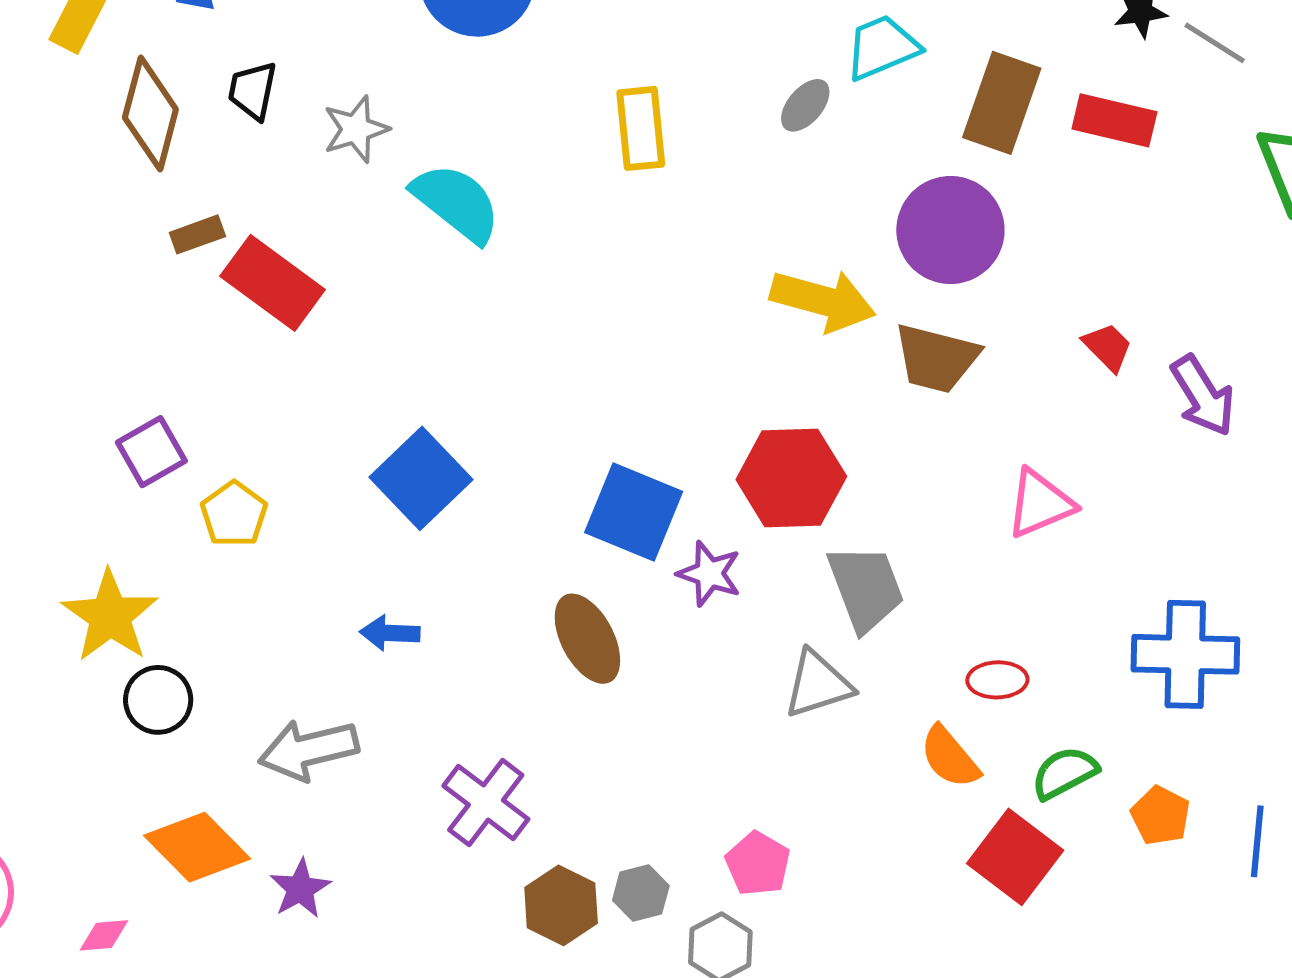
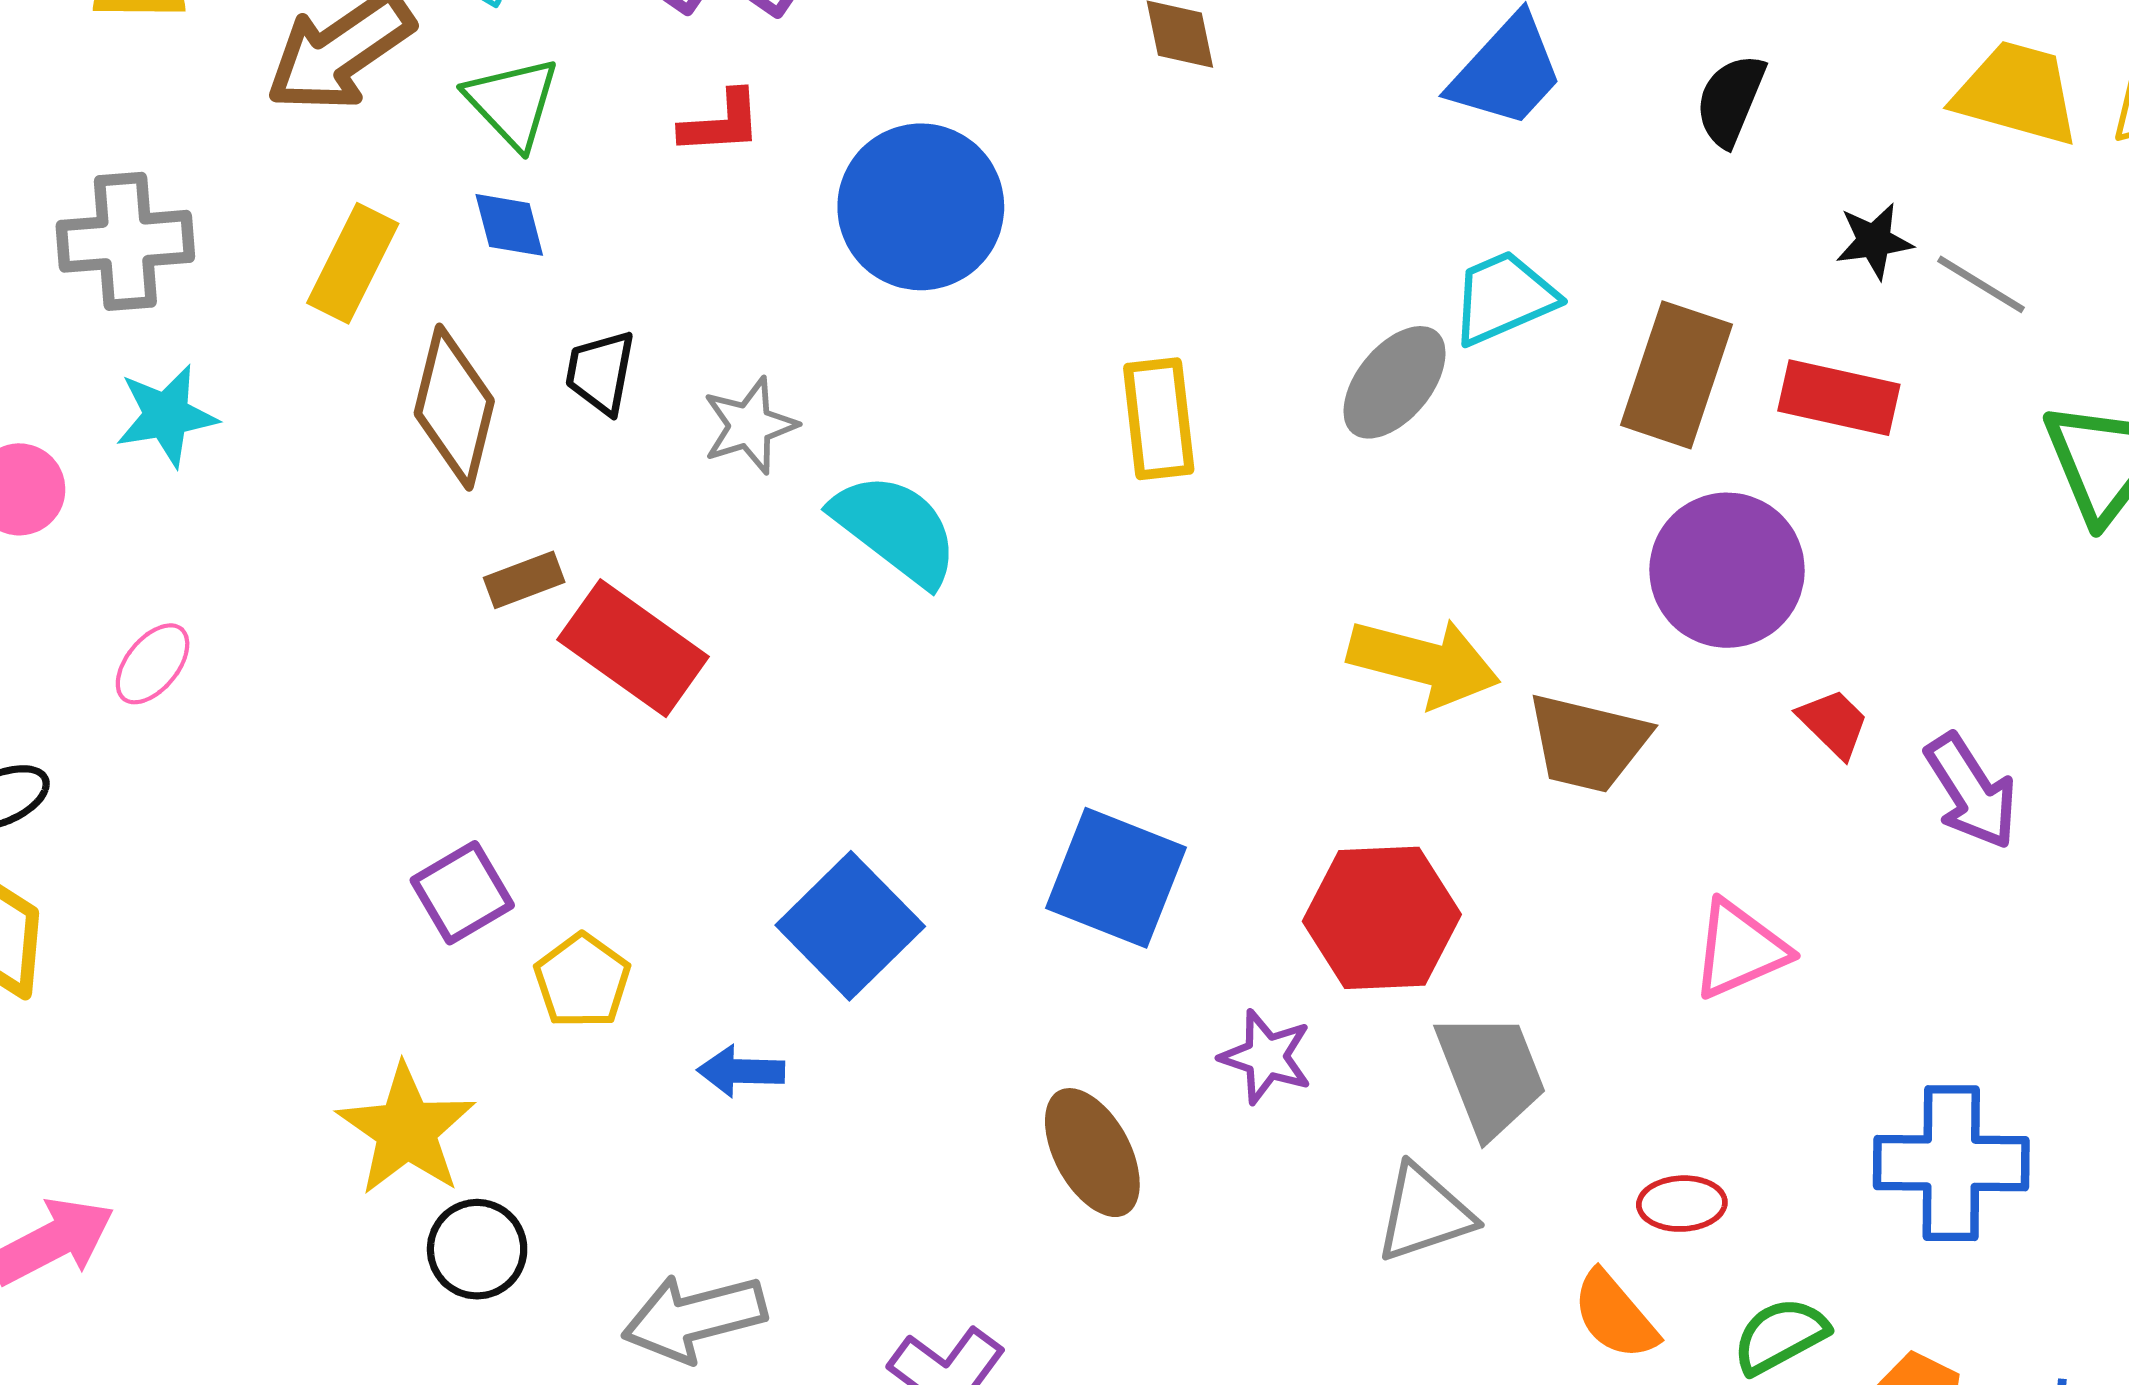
gray ellipse: (805, 105) -> (1394, 382), size x1.5
purple circle: (950, 230) -> (1727, 570), moved
blue square: (634, 512) -> (1116, 878), moved
blue arrow: (390, 633) -> (741, 1071), moved

